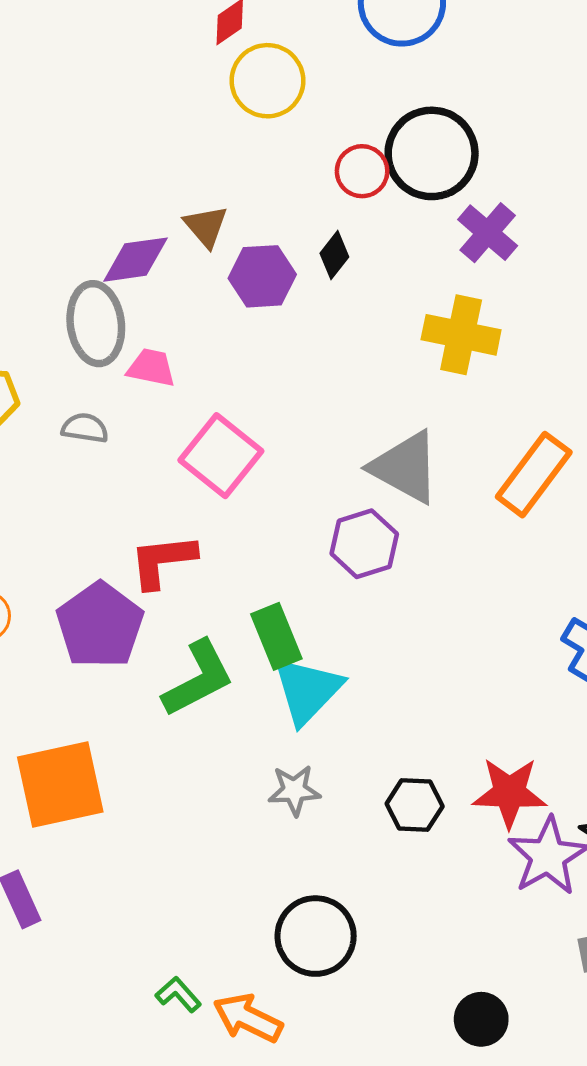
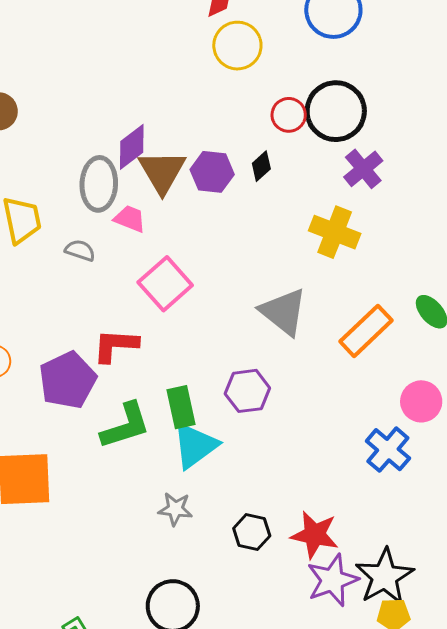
brown triangle: (206, 226) -> (162, 172), moved, size x1.6
purple diamond: (136, 260) -> (132, 147), turned -39
purple hexagon: (364, 544) -> (247, 391), moved

